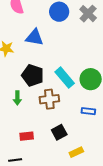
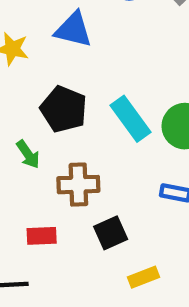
green arrow: (17, 98) -> (28, 154), turned -40
brown cross: (49, 99) -> (78, 185), moved

